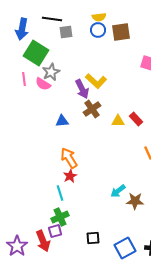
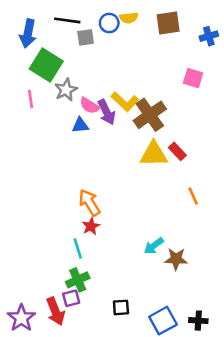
blue circle: (98, 30) -> (109, 23), moved
brown square: (121, 32) -> (168, 23), moved
pink semicircle: (43, 84) -> (90, 106), moved
brown cross: (92, 109) -> (150, 115), moved, size x1.4
blue triangle: (62, 121) -> (80, 125), moved
yellow triangle: (118, 121) -> (154, 154), size x1.6

